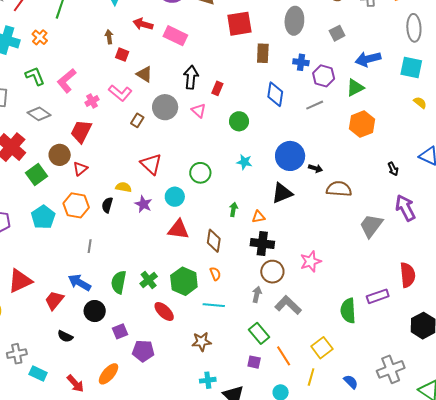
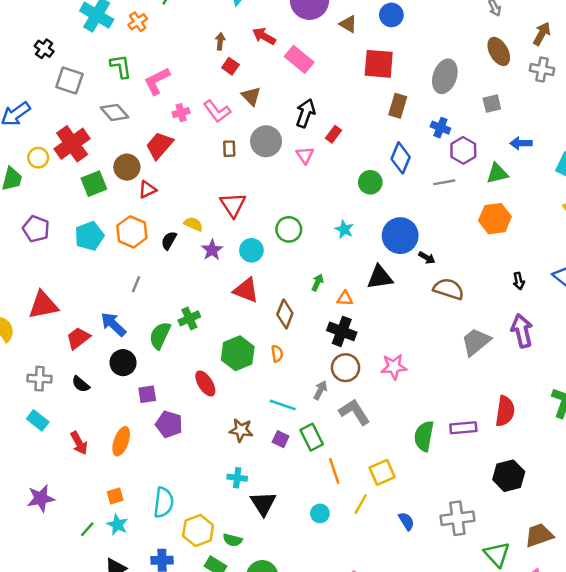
blue arrow: (368, 59) -> (521, 143), size x0.7
brown rectangle: (137, 120) -> (229, 149), turned -48
green circle: (239, 121) -> (370, 182), moved
green cross: (149, 280) -> (189, 318), moved
cyan line: (214, 305) -> (283, 405), moved
gray cross: (17, 354) -> (40, 379), moved
purple square: (254, 362) -> (281, 439), moved
orange ellipse: (109, 374) -> (121, 441), turned -35

